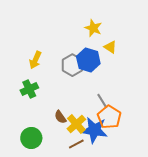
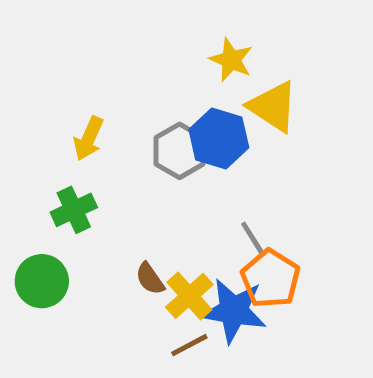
yellow triangle: (110, 47) -> (273, 107), size x1.6
green circle: (31, 138) -> (42, 281), moved

